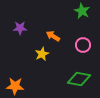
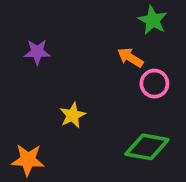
orange arrow: (53, 36) -> (130, 57), moved
yellow star: (42, 54) -> (73, 115), moved

